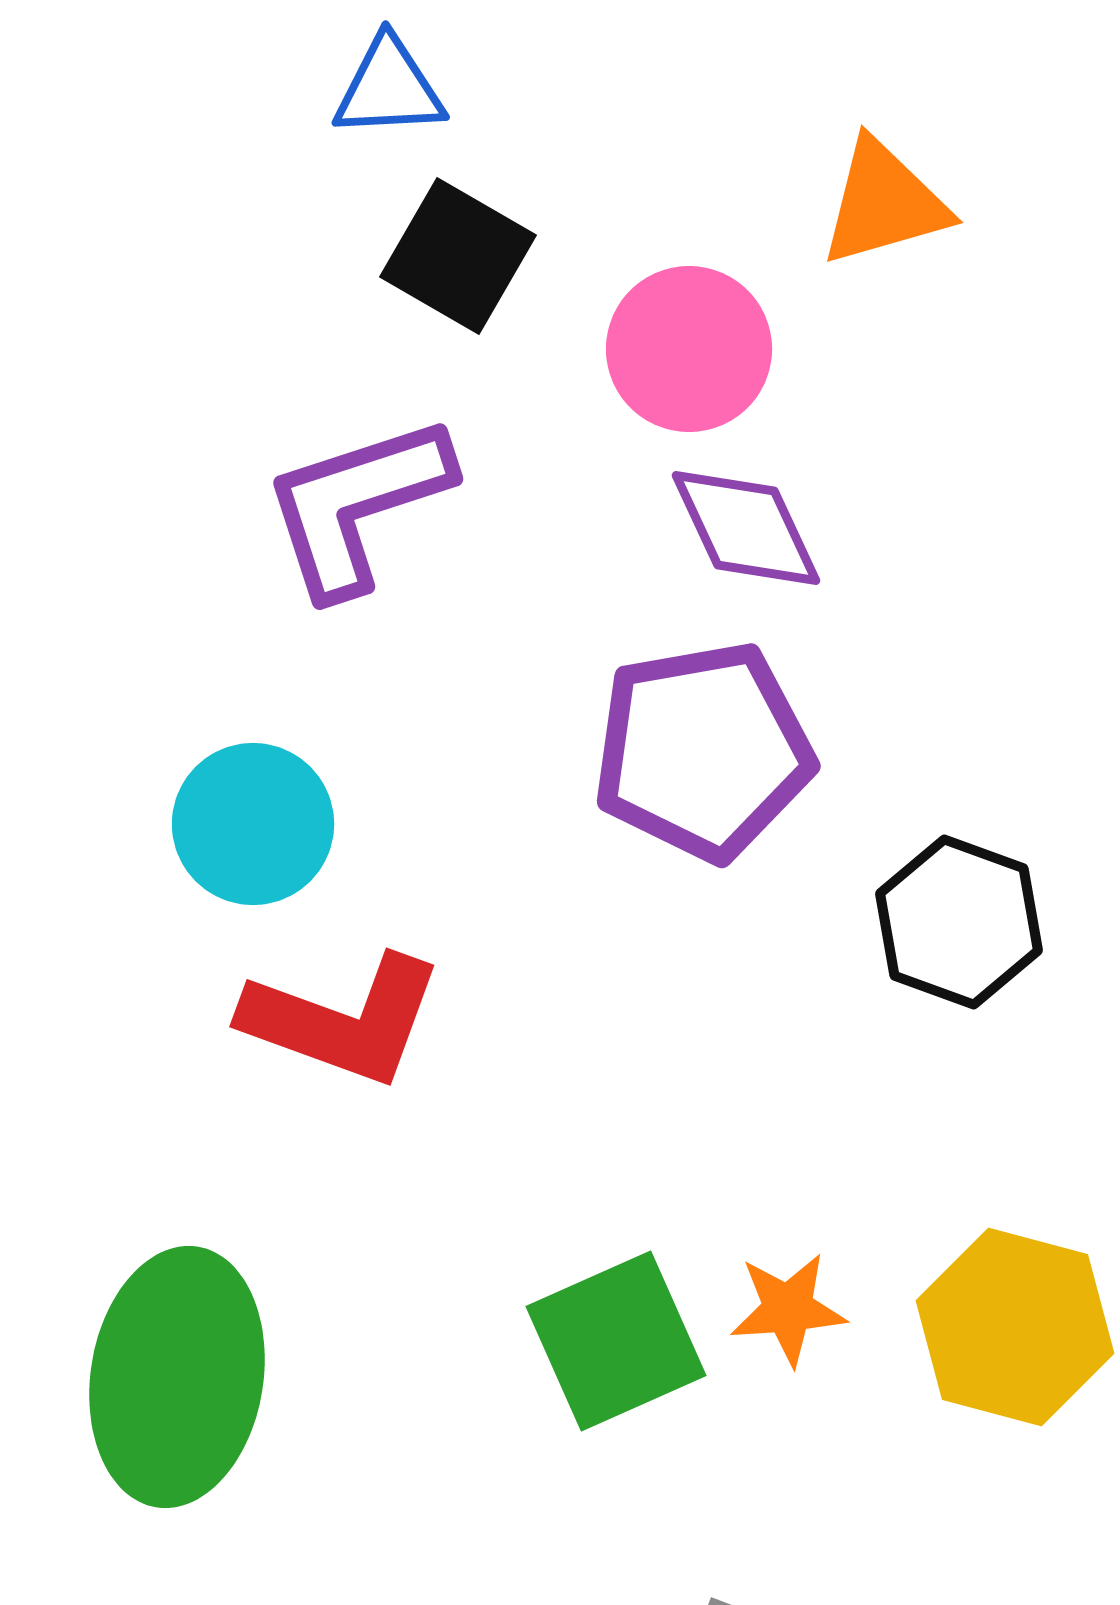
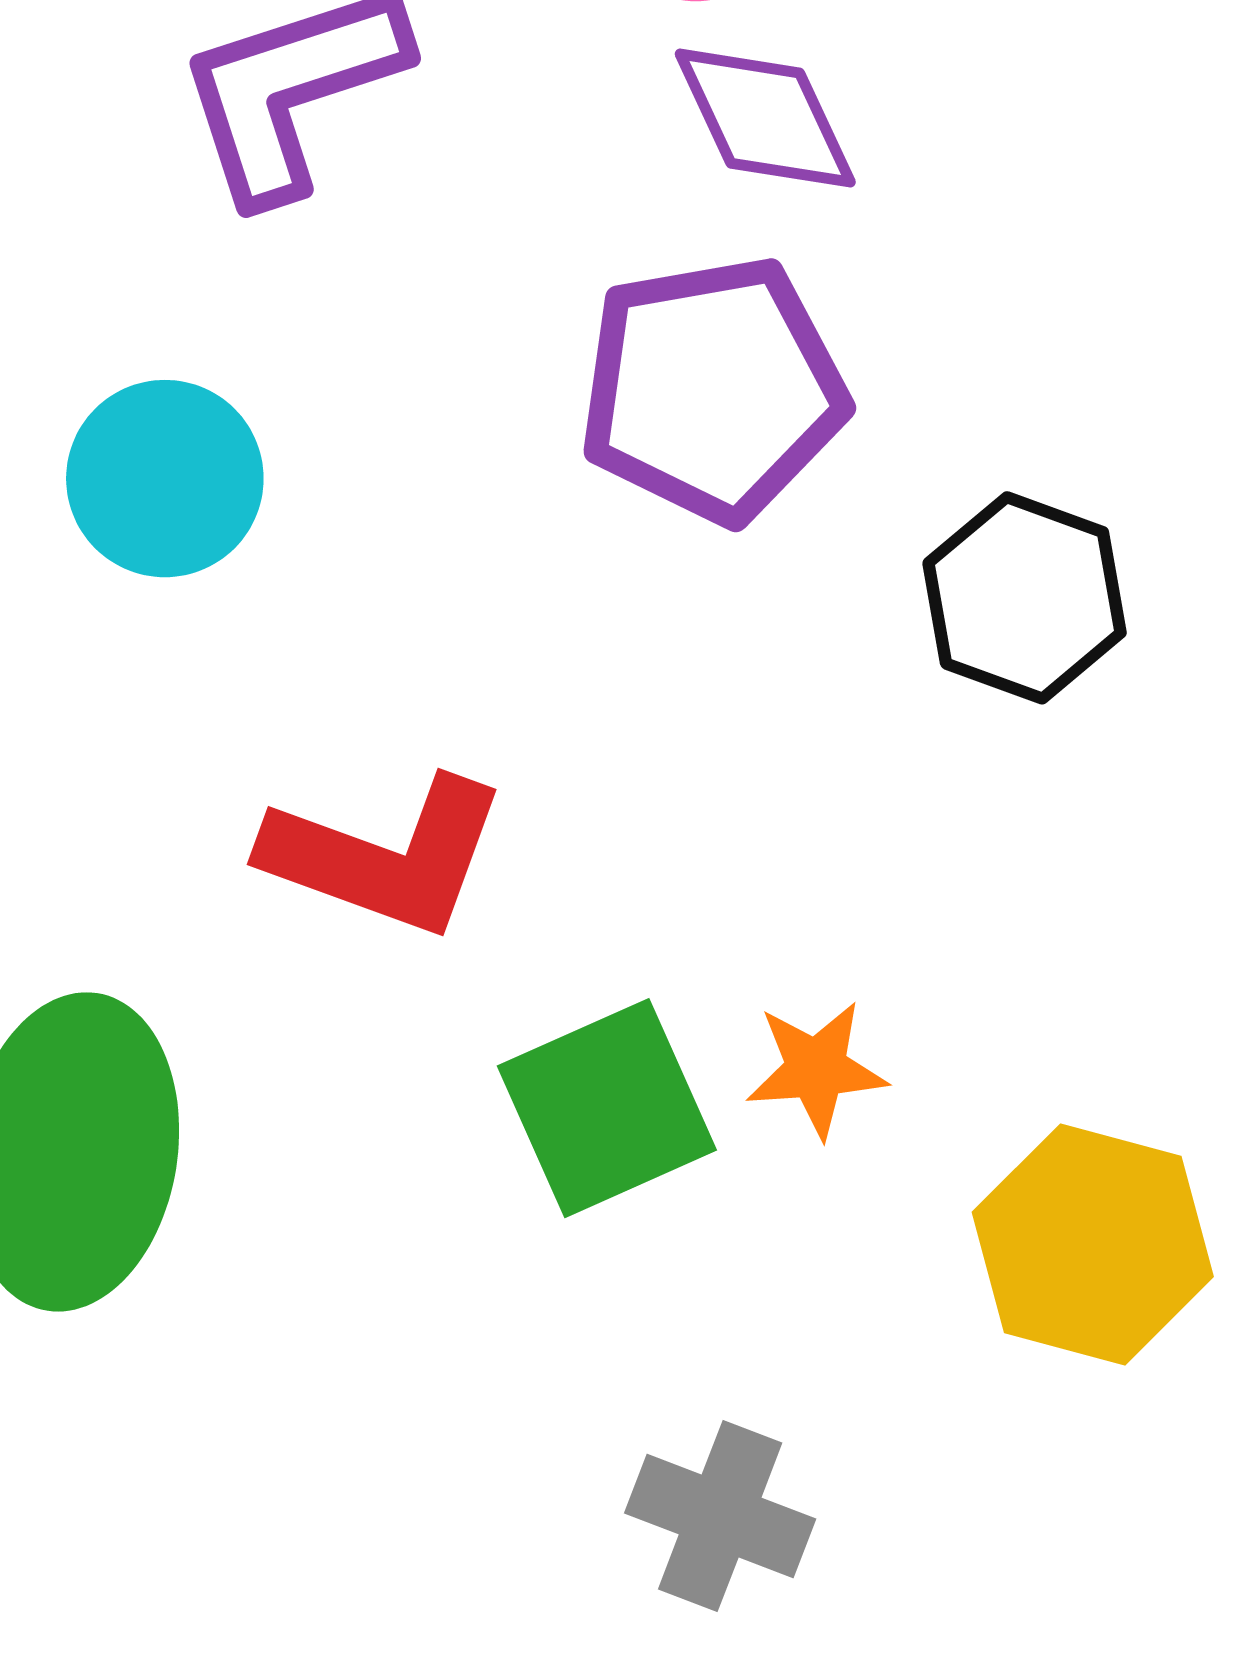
red L-shape: (343, 1020) -> (385, 856), moved
yellow hexagon: (1015, 1327) -> (1093, 1244), moved

